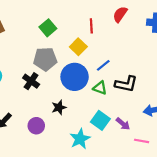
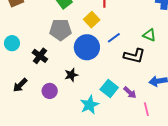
black cross: (31, 81) -> (40, 56), moved
green triangle: (100, 88) -> (149, 35), moved
pink line: (142, 141) -> (146, 109), turned 64

